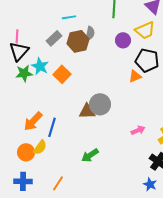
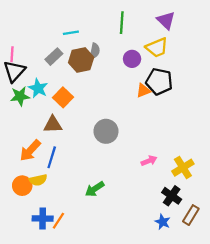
orange triangle: (135, 76) -> (143, 91), moved
brown triangle: (87, 111) -> (53, 125), moved
yellow semicircle: (40, 147) -> (38, 180), turned 42
blue cross: (23, 181) -> (43, 218), moved

